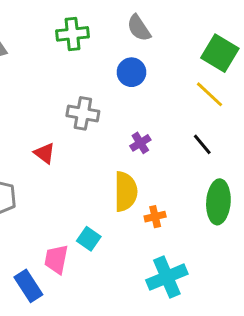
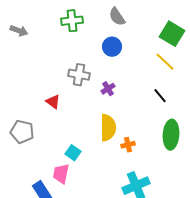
purple cross: (140, 143) -> (108, 89), moved
cyan square: (89, 239) -> (73, 153), moved

